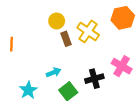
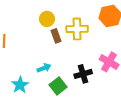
yellow cross: (88, 31) -> (77, 29), turned -35

